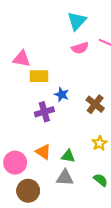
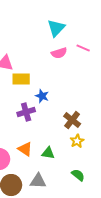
brown cross: (95, 104) -> (72, 120), moved
gray triangle: (65, 178) -> (38, 181), moved

